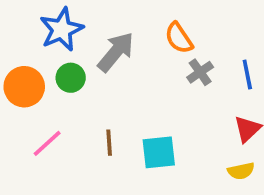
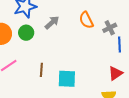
gray arrow: (116, 52) -> (52, 23), size x0.7
gray cross: (200, 72) -> (110, 28), moved

